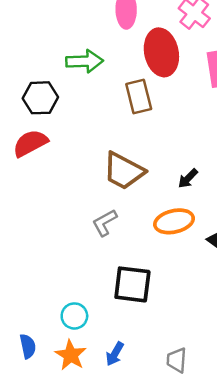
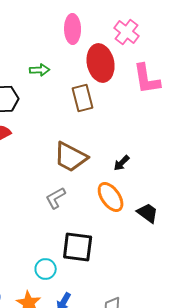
green arrow: (84, 61) -> (40, 70), size x0.7
orange ellipse: (174, 221) -> (111, 197), turned 68
cyan circle: (74, 316) -> (46, 269), moved

